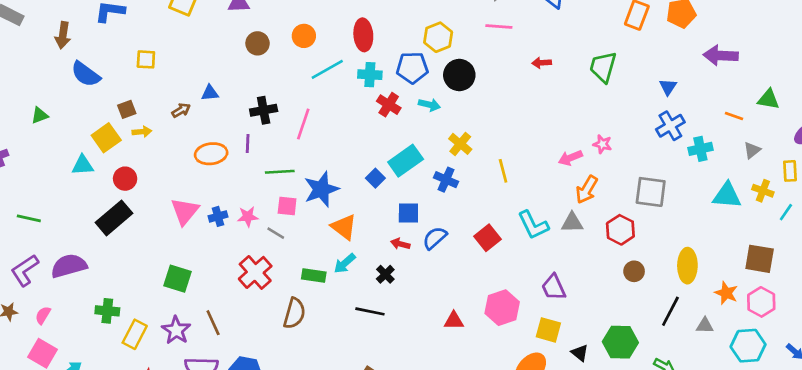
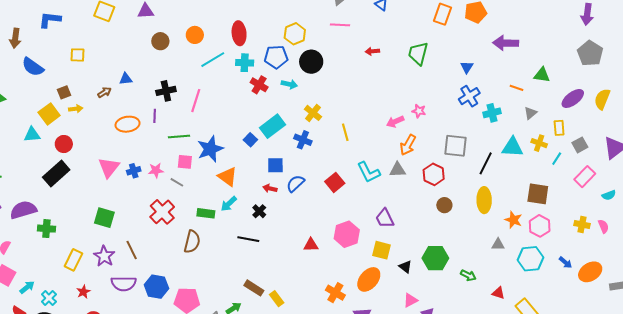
green cross: (107, 311) -> (46, 229), moved
black line: (670, 311) -> (486, 163), moved

